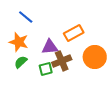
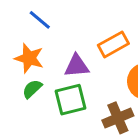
brown cross: (62, 61) -> (118, 118), moved
green square: (46, 69) -> (70, 100), size x1.5

